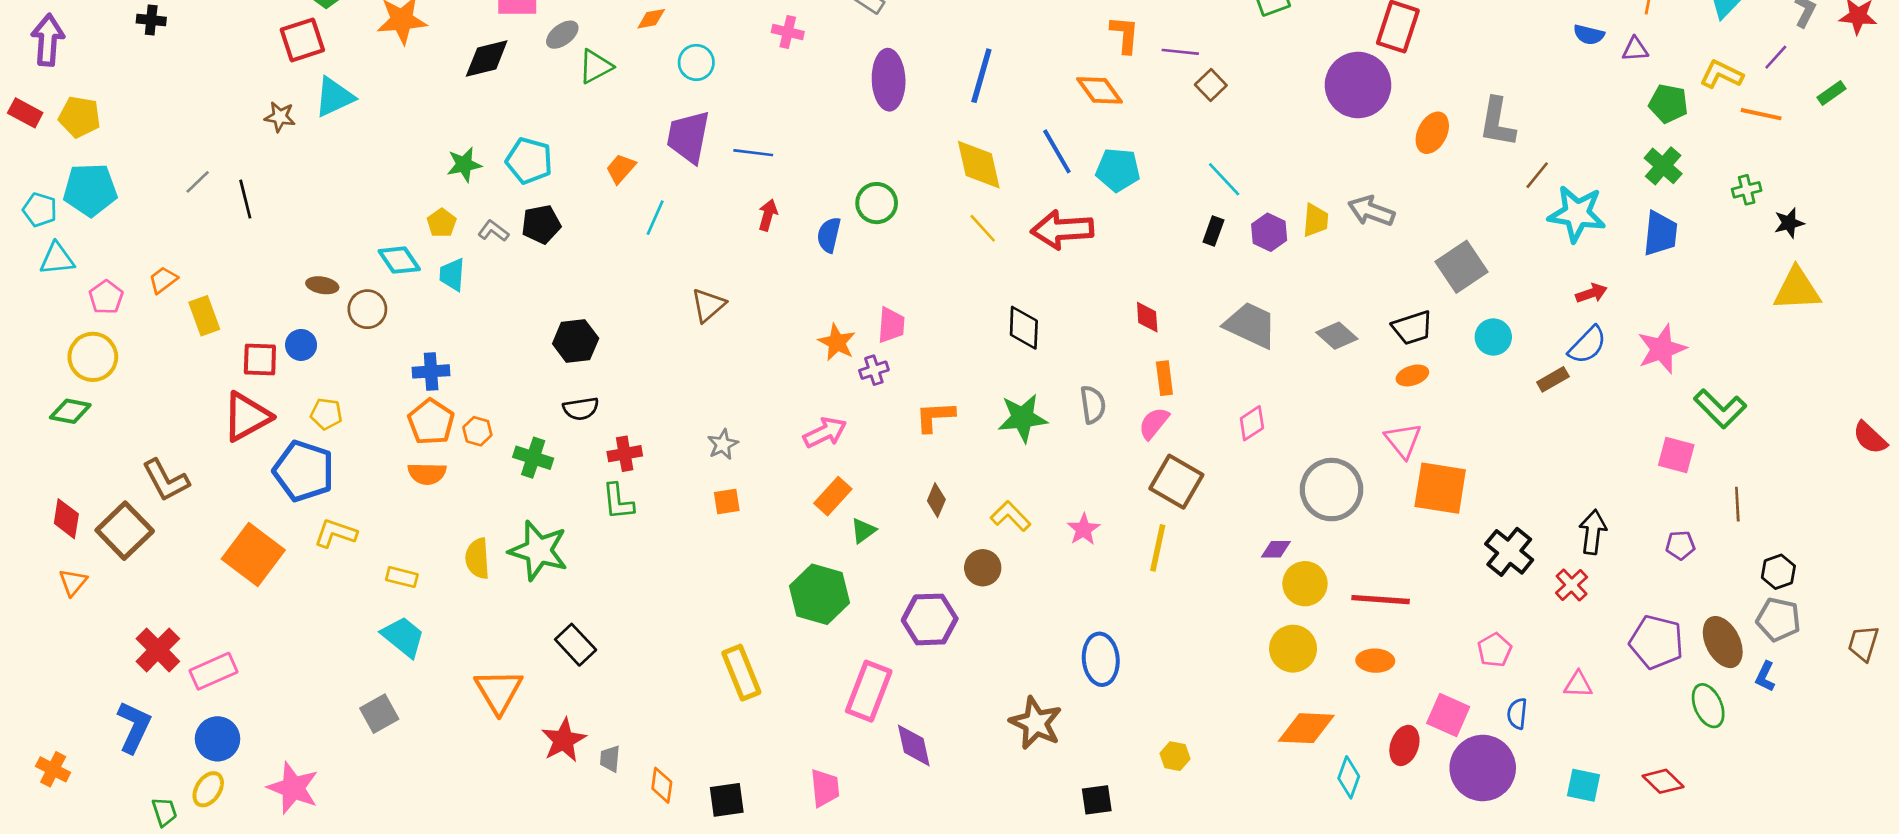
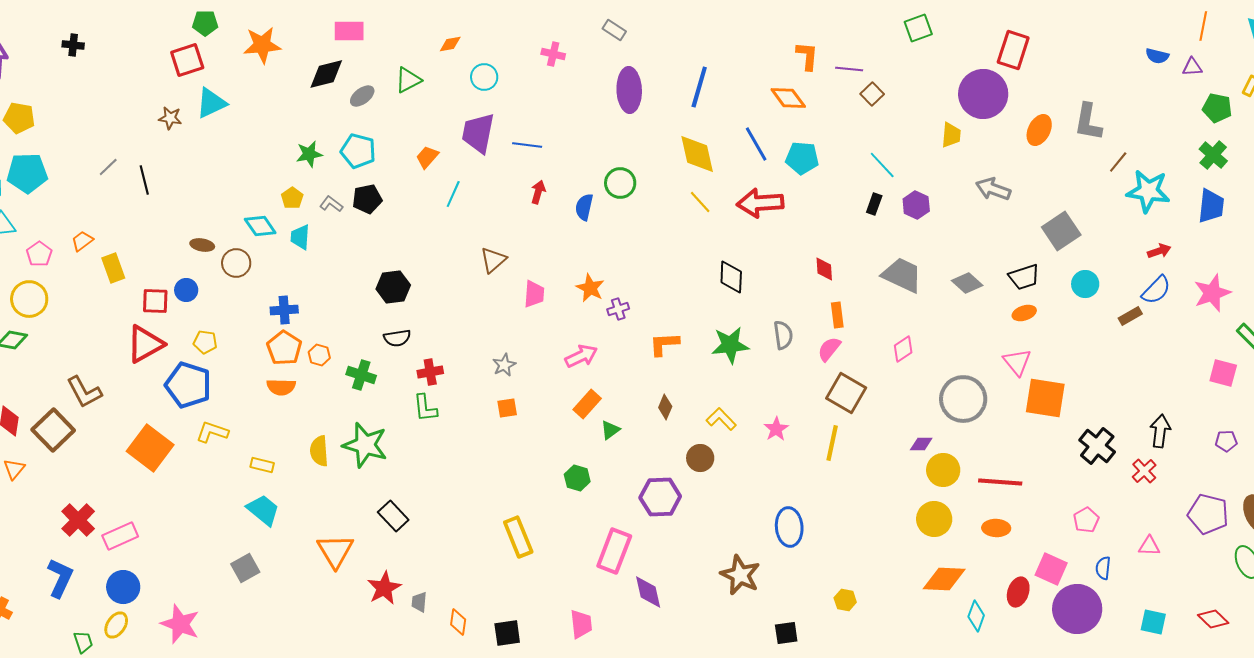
gray ellipse: (562, 35) -> (362, 96), moved
yellow trapezoid: (1316, 220) -> (951, 135), moved
pink trapezoid: (891, 325) -> (534, 294), moved
green hexagon: (820, 594) -> (577, 478), size x0.6

